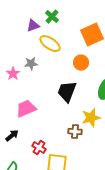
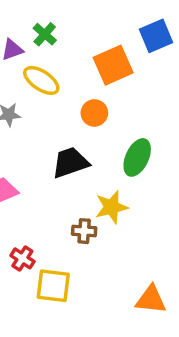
black trapezoid: (67, 92) -> (70, 163), turned 50

